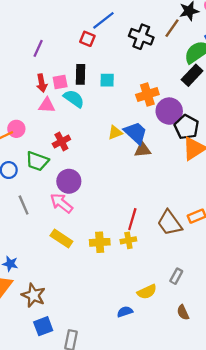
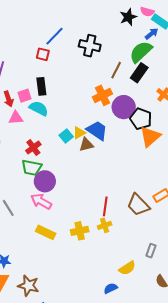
brown line: (172, 28) -> (116, 70), moved
cyan square: (107, 80) -> (66, 136), moved, turned -32
brown triangle: (143, 150) -> (86, 145), moved
green trapezoid: (37, 161) -> (32, 168), moved

